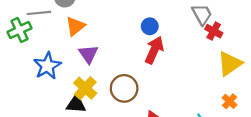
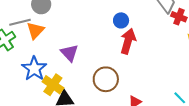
orange triangle: (75, 26) -> (35, 31), moved
yellow cross: (85, 88) -> (53, 85), moved

